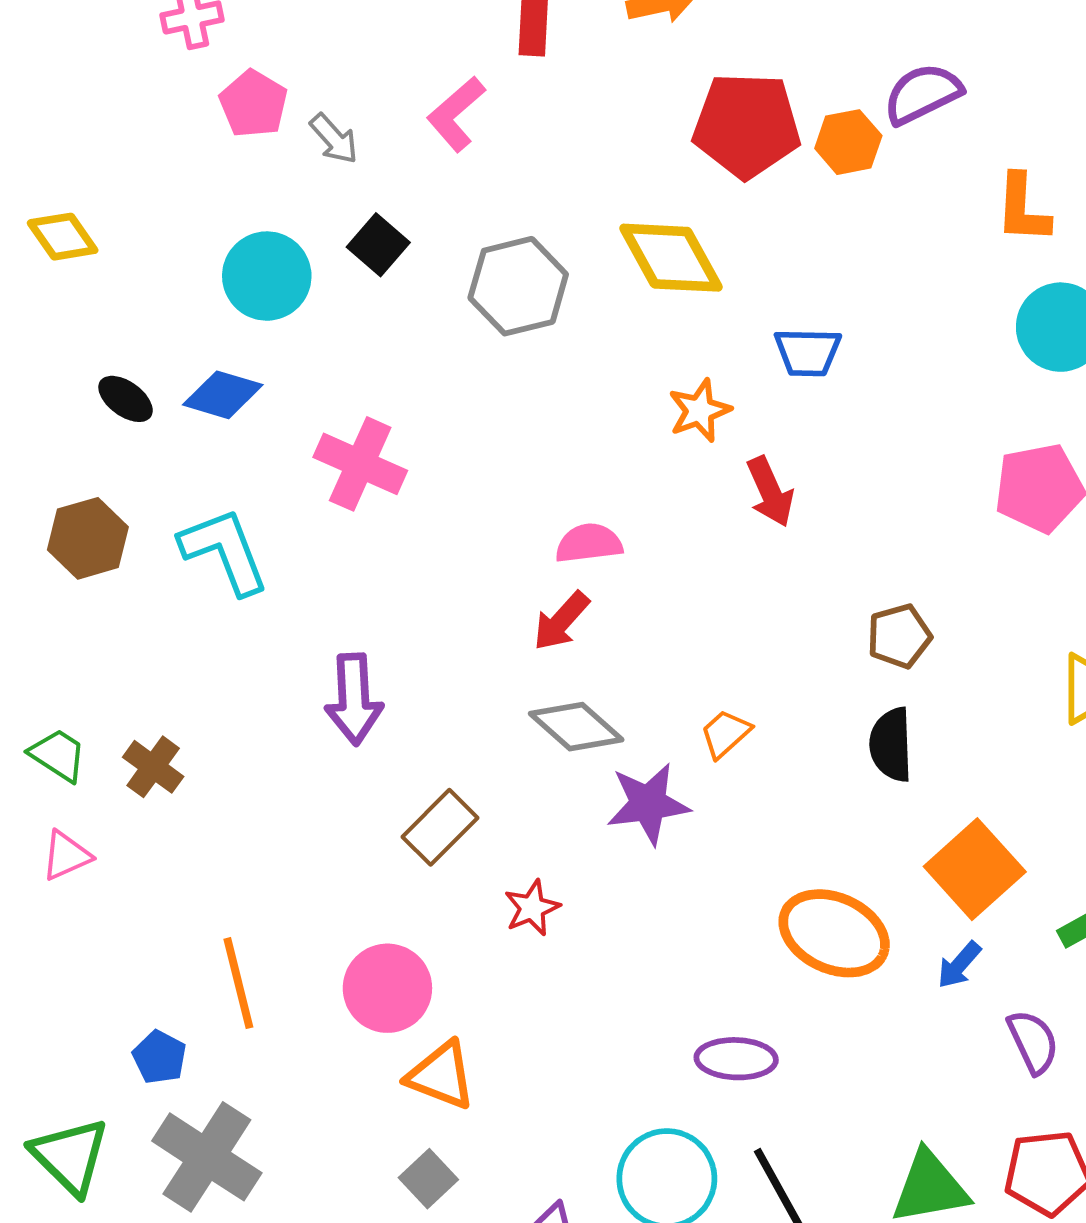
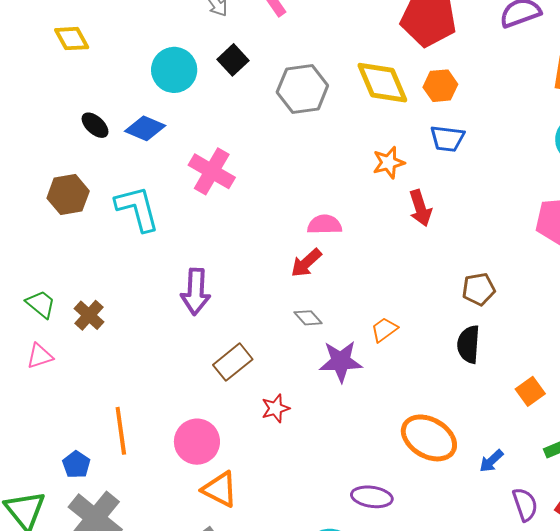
orange hexagon: (848, 142) -> (440, 86), moved
gray diamond: (576, 727) -> (308, 318), size x0.6
orange square: (975, 869) -> (530, 391), moved, size x0.6

